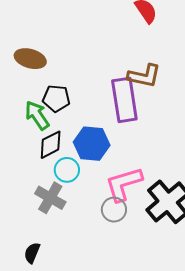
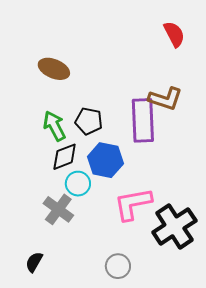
black pentagon: (56, 98) -> (89, 121), moved
gray circle: (114, 210) -> (118, 266), moved

